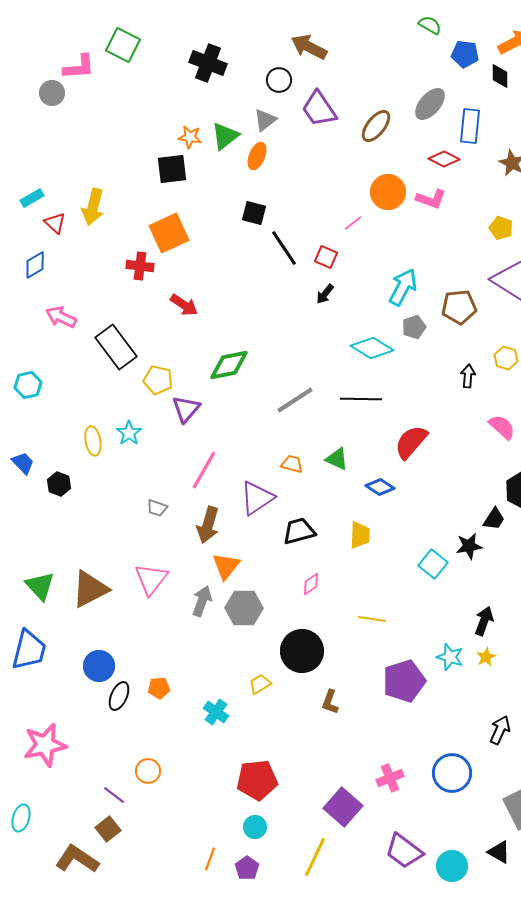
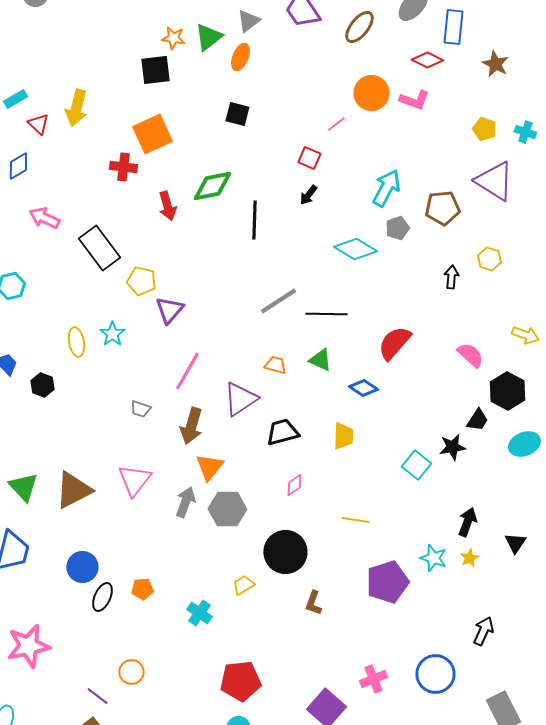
black line: (284, 248) -> (254, 220), moved, turned 36
red arrow: (184, 305) -> (167, 206), turned 40
green diamond: (229, 365) -> (212, 186), moved
black line: (361, 399) -> (326, 314), moved
pink semicircle: (502, 427) -> (470, 355), moved

